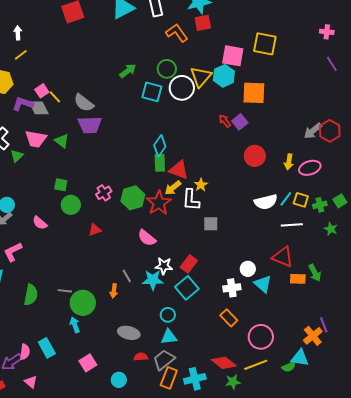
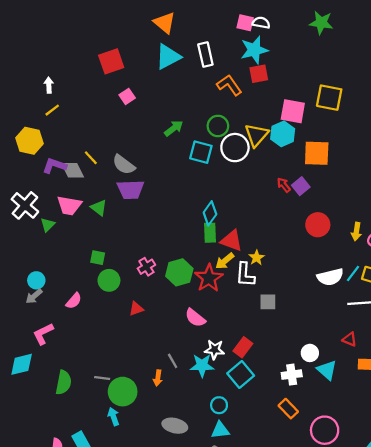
pink square: (42, 91) -> (127, 96), moved
pink semicircle: (40, 223) -> (74, 301), turned -91
red triangle: (283, 257) -> (350, 339), size x0.6

